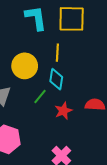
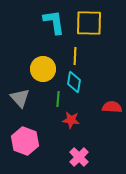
green line: (40, 96) -> (58, 99), turned -35
red star: (63, 111) -> (71, 120), moved, turned 30

